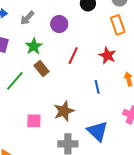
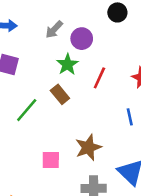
gray arrow: (27, 18) -> (54, 30), moved
green star: (34, 46) -> (67, 64), moved

